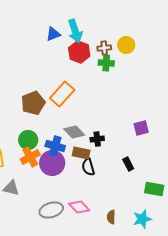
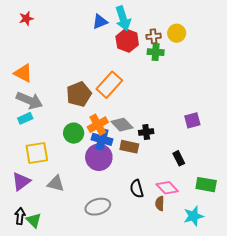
orange cross: (30, 157) -> (98, 125), moved
black semicircle: (88, 167) -> (137, 189), moved
pink diamond: (79, 207) -> (167, 188), moved
brown semicircle: (111, 217) -> (160, 203), moved

